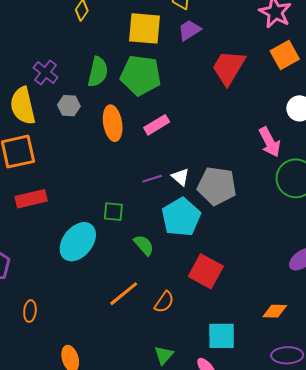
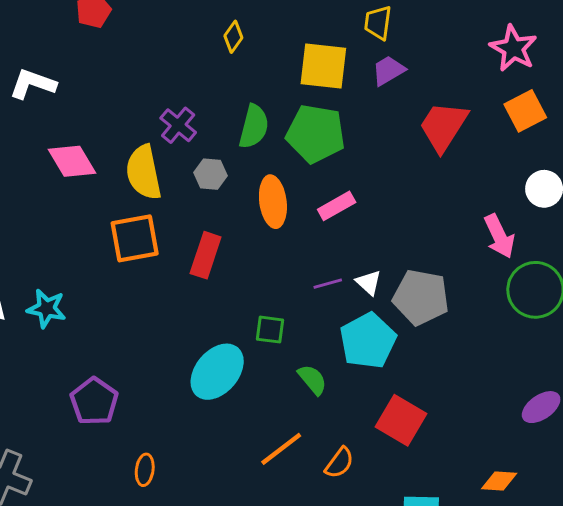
red rectangle: (31, 199) -> (206, 255), moved, turned -60

